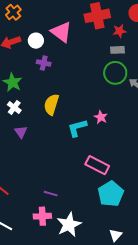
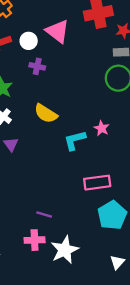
yellow semicircle: (51, 104) -> (46, 113), turned -75
pink rectangle: (97, 165) -> (97, 183), turned -35

